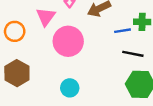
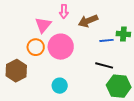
orange circle: (15, 31) -> (36, 47), moved
black line: (133, 54) -> (104, 65), moved

